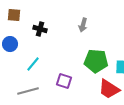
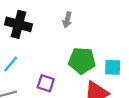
black cross: (40, 29) -> (18, 24), size x1.6

